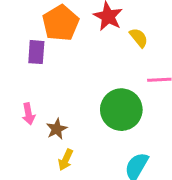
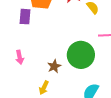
brown star: (57, 129) -> (54, 66), moved

